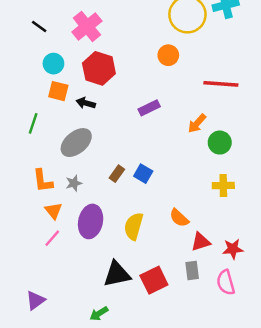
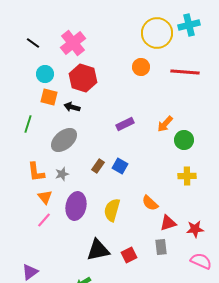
red line: (221, 84) -> (185, 72), moved
purple rectangle: (149, 108) -> (125, 124), moved
red square: (154, 280) -> (129, 255), size x0.7
pink semicircle: (226, 282) -> (201, 261), moved, turned 130

